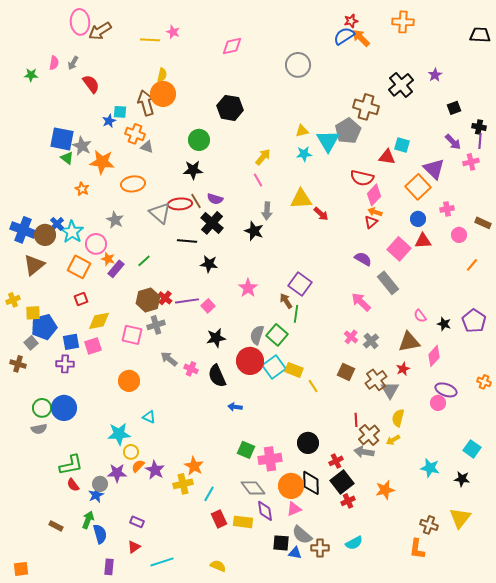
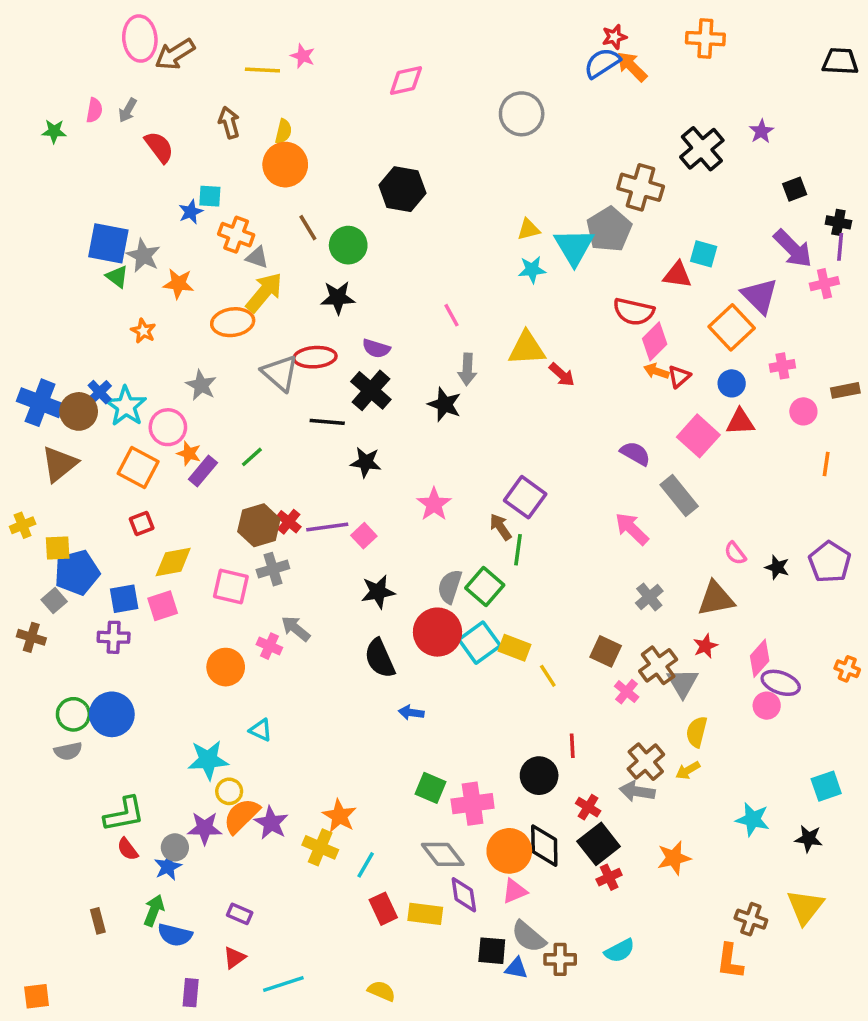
brown arrow: (146, 103) -> (229, 123), moved, size x0.7
purple arrow: (453, 142) -> (793, 249), size x1.4
yellow arrow: (263, 157) -> (264, 292), moved, size x1.4
orange star: (102, 162) -> (178, 284), size x0.7
brown line: (196, 201) -> (308, 228), moved
red triangle: (371, 222) -> (679, 376), moved
brown rectangle: (483, 223) -> (845, 390), turned -35
orange line: (472, 265) -> (826, 464), turned -32
pink cross: (351, 337) -> (627, 692), moved
pink diamond: (434, 356) -> (760, 658), moved
pink cross: (191, 369) -> (269, 646), moved
red line: (356, 420) -> (572, 746), moved
cyan square: (472, 449) -> (826, 786), turned 36
red cross: (336, 461) -> (588, 807), turned -32
orange semicircle: (138, 466) -> (241, 816), size x1.6
yellow cross: (183, 484) -> (320, 847), turned 36
brown rectangle: (56, 526) -> (98, 921), turned 48
blue semicircle: (100, 534) -> (175, 935), turned 120

